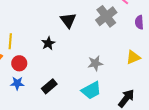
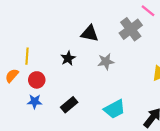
black triangle: (68, 20) -> (90, 33), turned -42
gray star: (95, 63) -> (106, 62), moved

